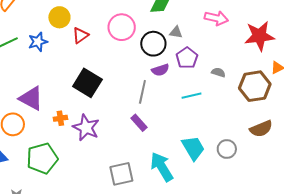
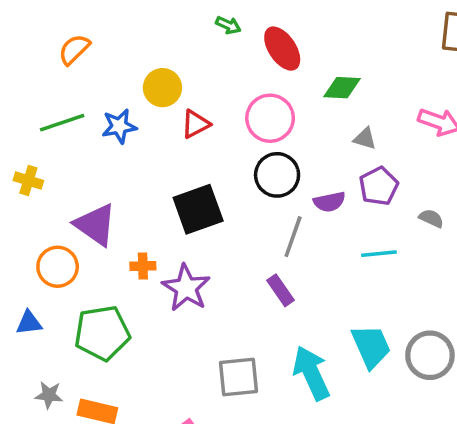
black circle: (153, 44) -> (277, 175), moved
black square: (87, 83) -> (198, 209), turned 32
gray circle: (227, 149) -> (430, 355), size x1.4

